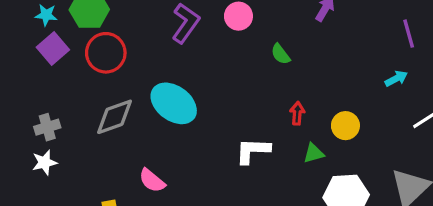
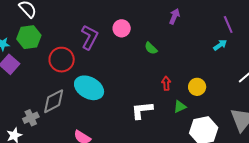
red circle: (106, 53) -> (62, 60), moved
cyan arrow: (396, 79) -> (220, 45), moved
gray cross: (47, 127) -> (31, 118), moved

